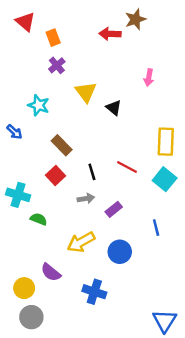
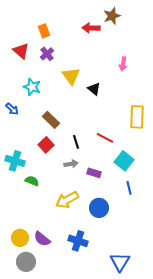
red triangle: (25, 22) -> (21, 51), moved
cyan square: (165, 179) -> (124, 161), moved
purple rectangle: (114, 209) -> (94, 173), turned 56
purple semicircle: (51, 272) -> (42, 239), moved
blue triangle: (165, 321) -> (120, 262), moved

